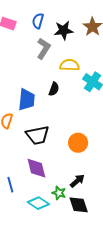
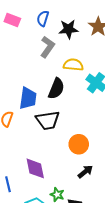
black semicircle: (54, 89) -> (56, 89), size x1.5
black trapezoid: (38, 135) -> (48, 120), moved
black arrow: (77, 181) -> (85, 172), moved

